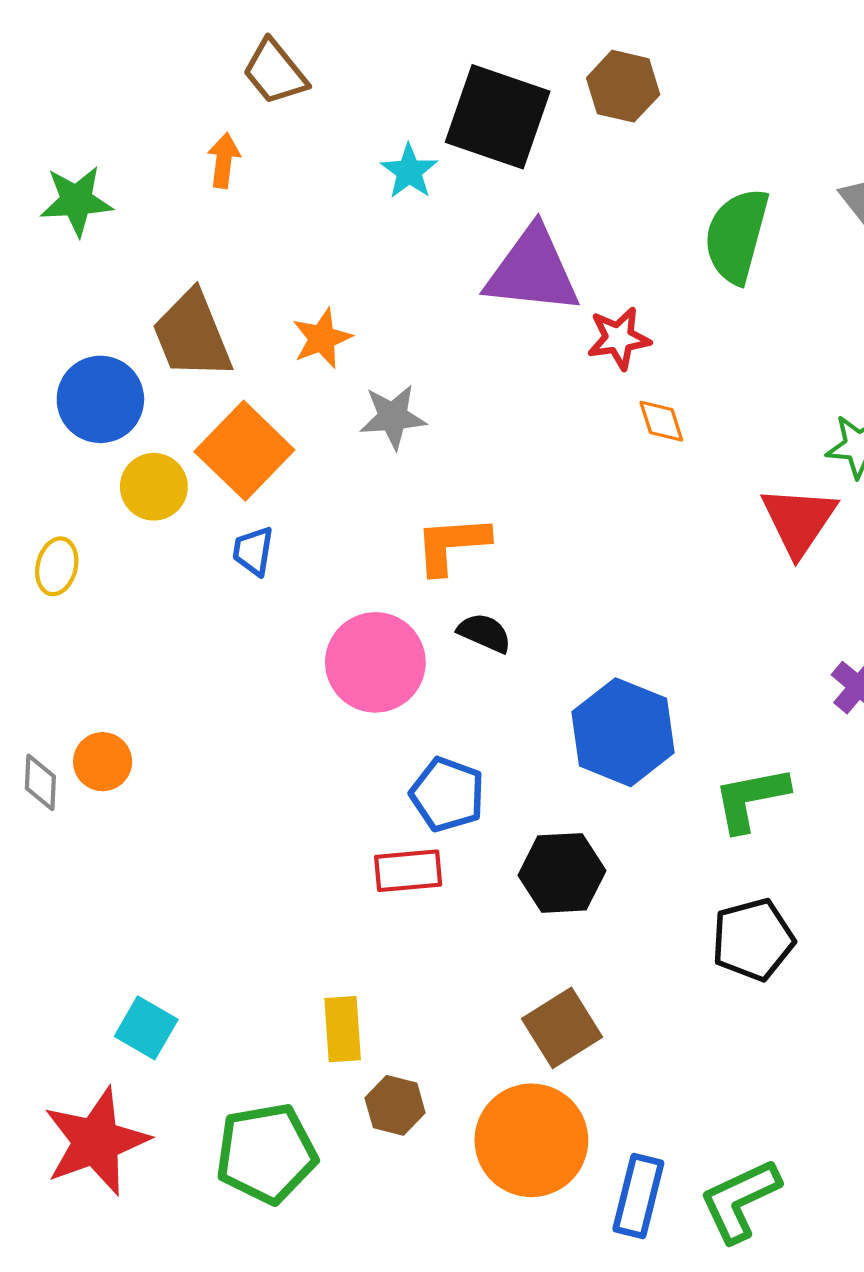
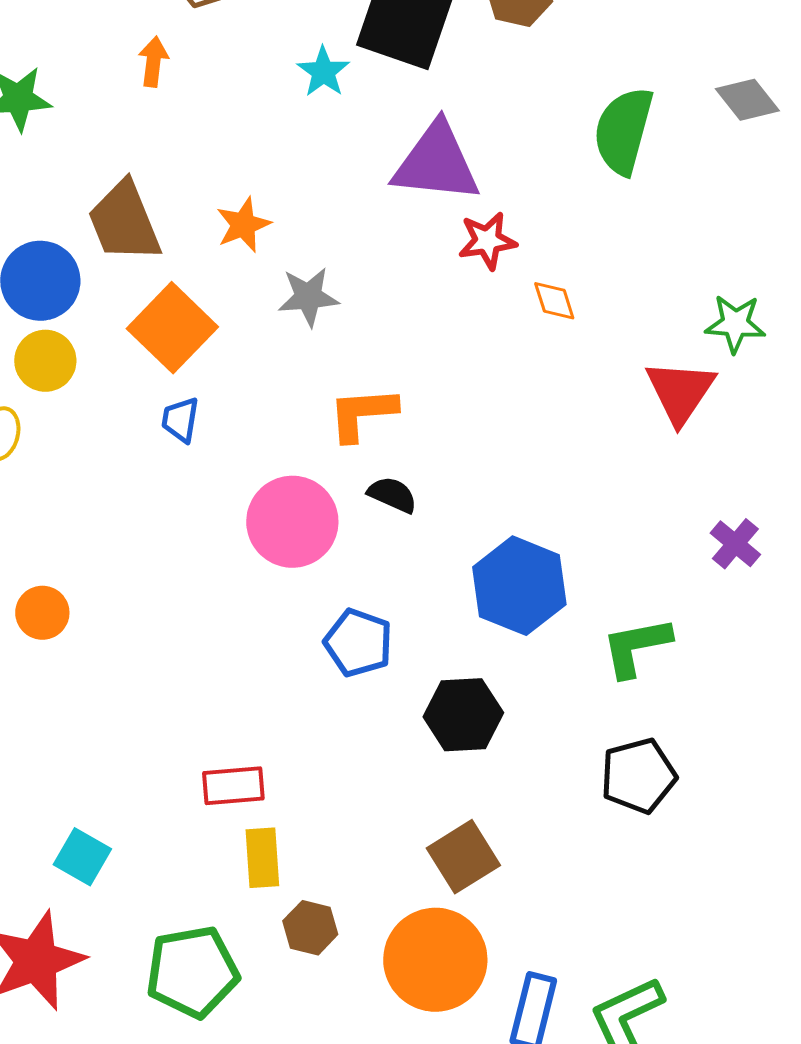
red star: (619, 338) -> (487, 241), moved
yellow circle: (154, 487) -> (45, 361), moved
red rectangle: (408, 871) -> (233, 786), moved

